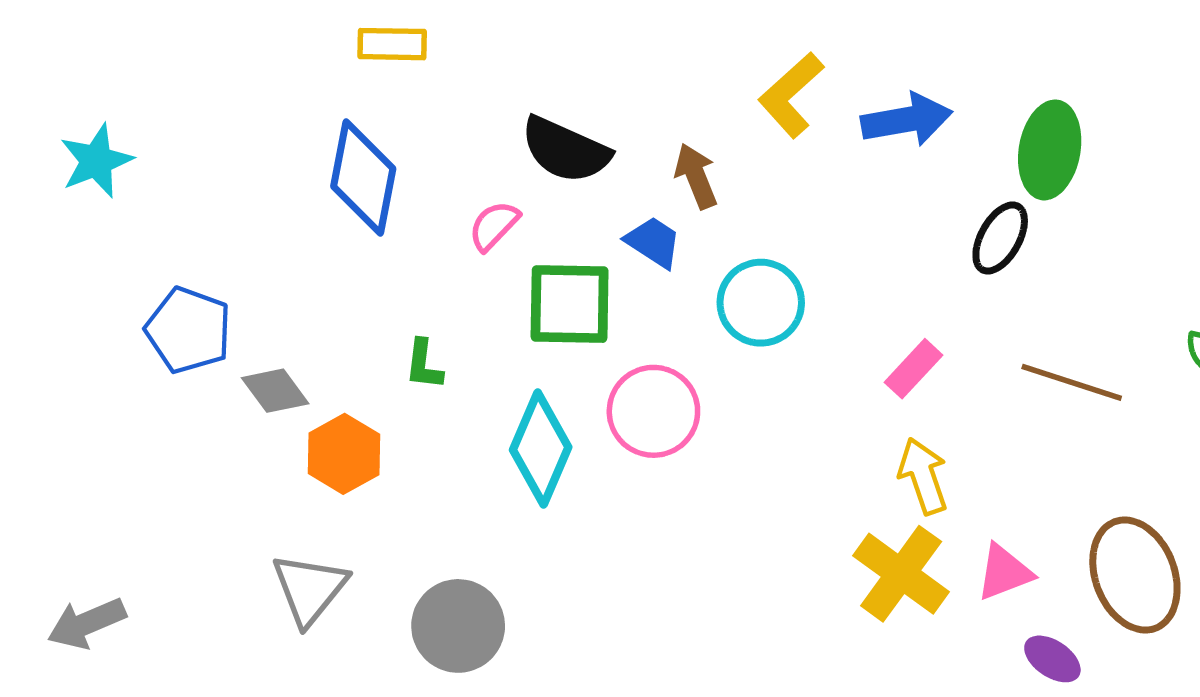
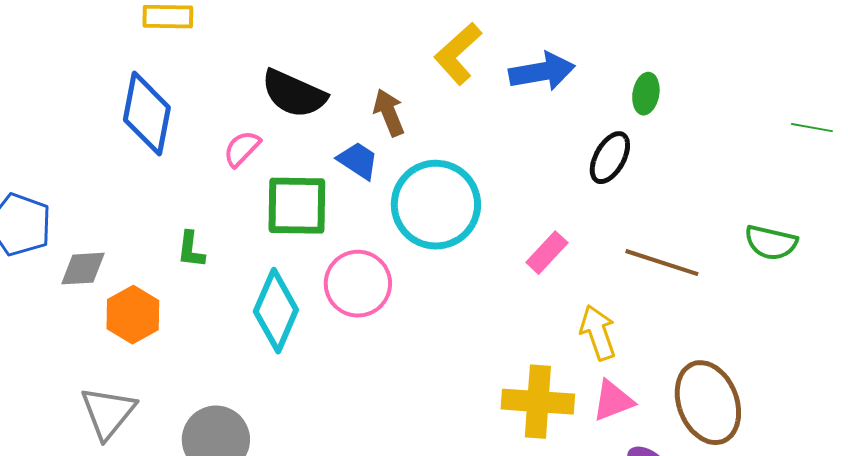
green ellipse: (1050, 150) -> (646, 94), size x0.6
cyan circle: (761, 303) -> (436, 205), size x1.4
gray diamond: (275, 391) -> (83, 269), turned -57
yellow arrow: (923, 476) -> (598, 333), moved
yellow cross: (901, 574) -> (538, 402), turned -32

